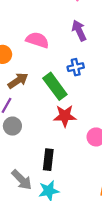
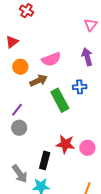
pink semicircle: (37, 40) -> (51, 59), turned 132
brown arrow: (18, 81) -> (39, 80), moved
red star: (65, 116) -> (65, 144), moved

